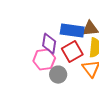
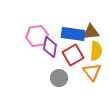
pink hexagon: (44, 60) -> (37, 36), moved

